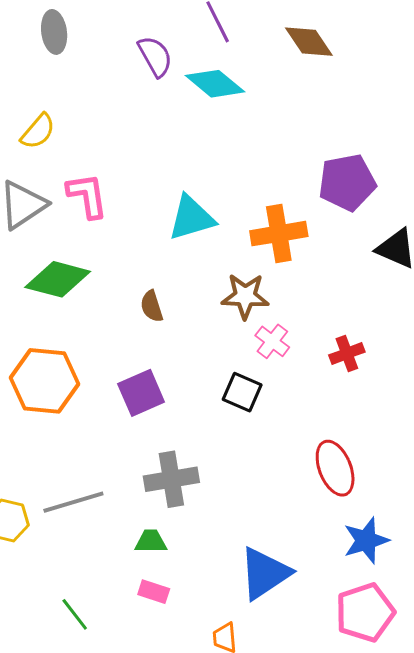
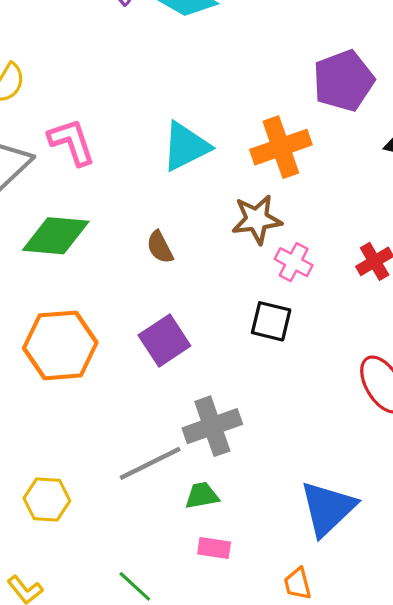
gray line: (73, 502) -> (150, 463), moved

